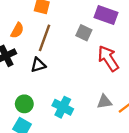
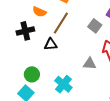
orange semicircle: (17, 30) -> (39, 12), turned 72
gray triangle: (104, 102) -> (90, 64), moved

